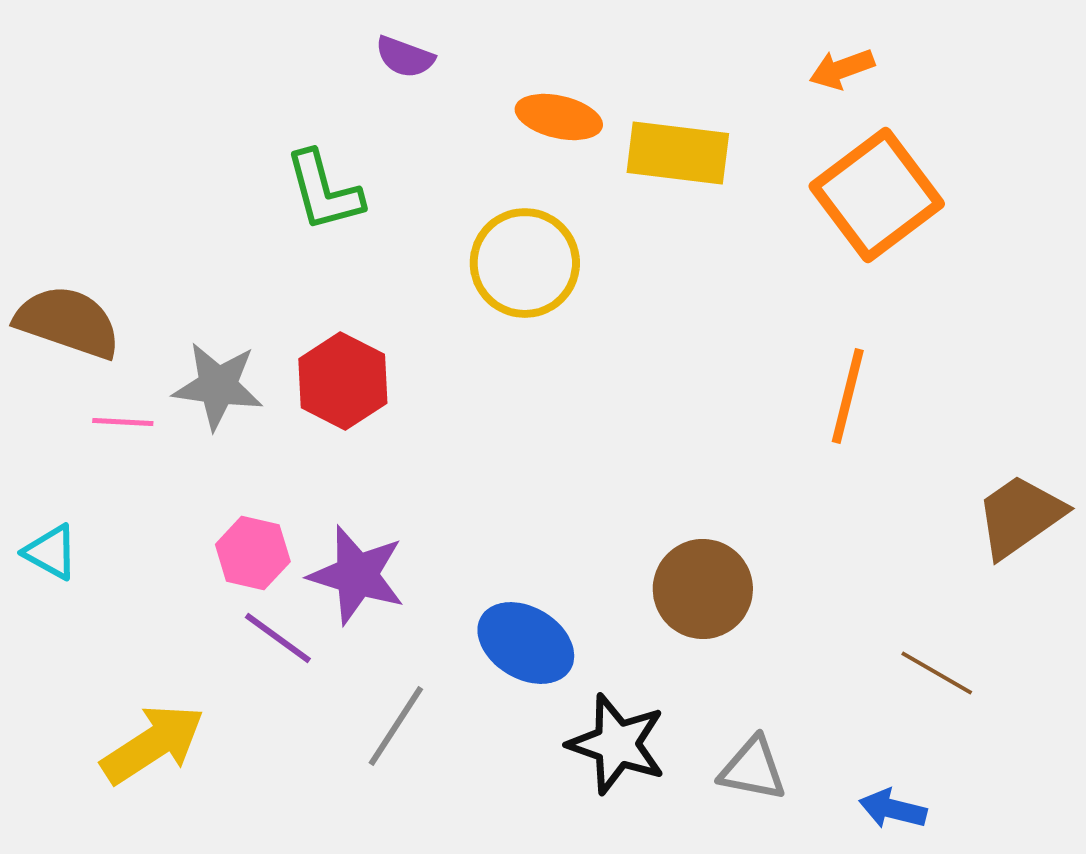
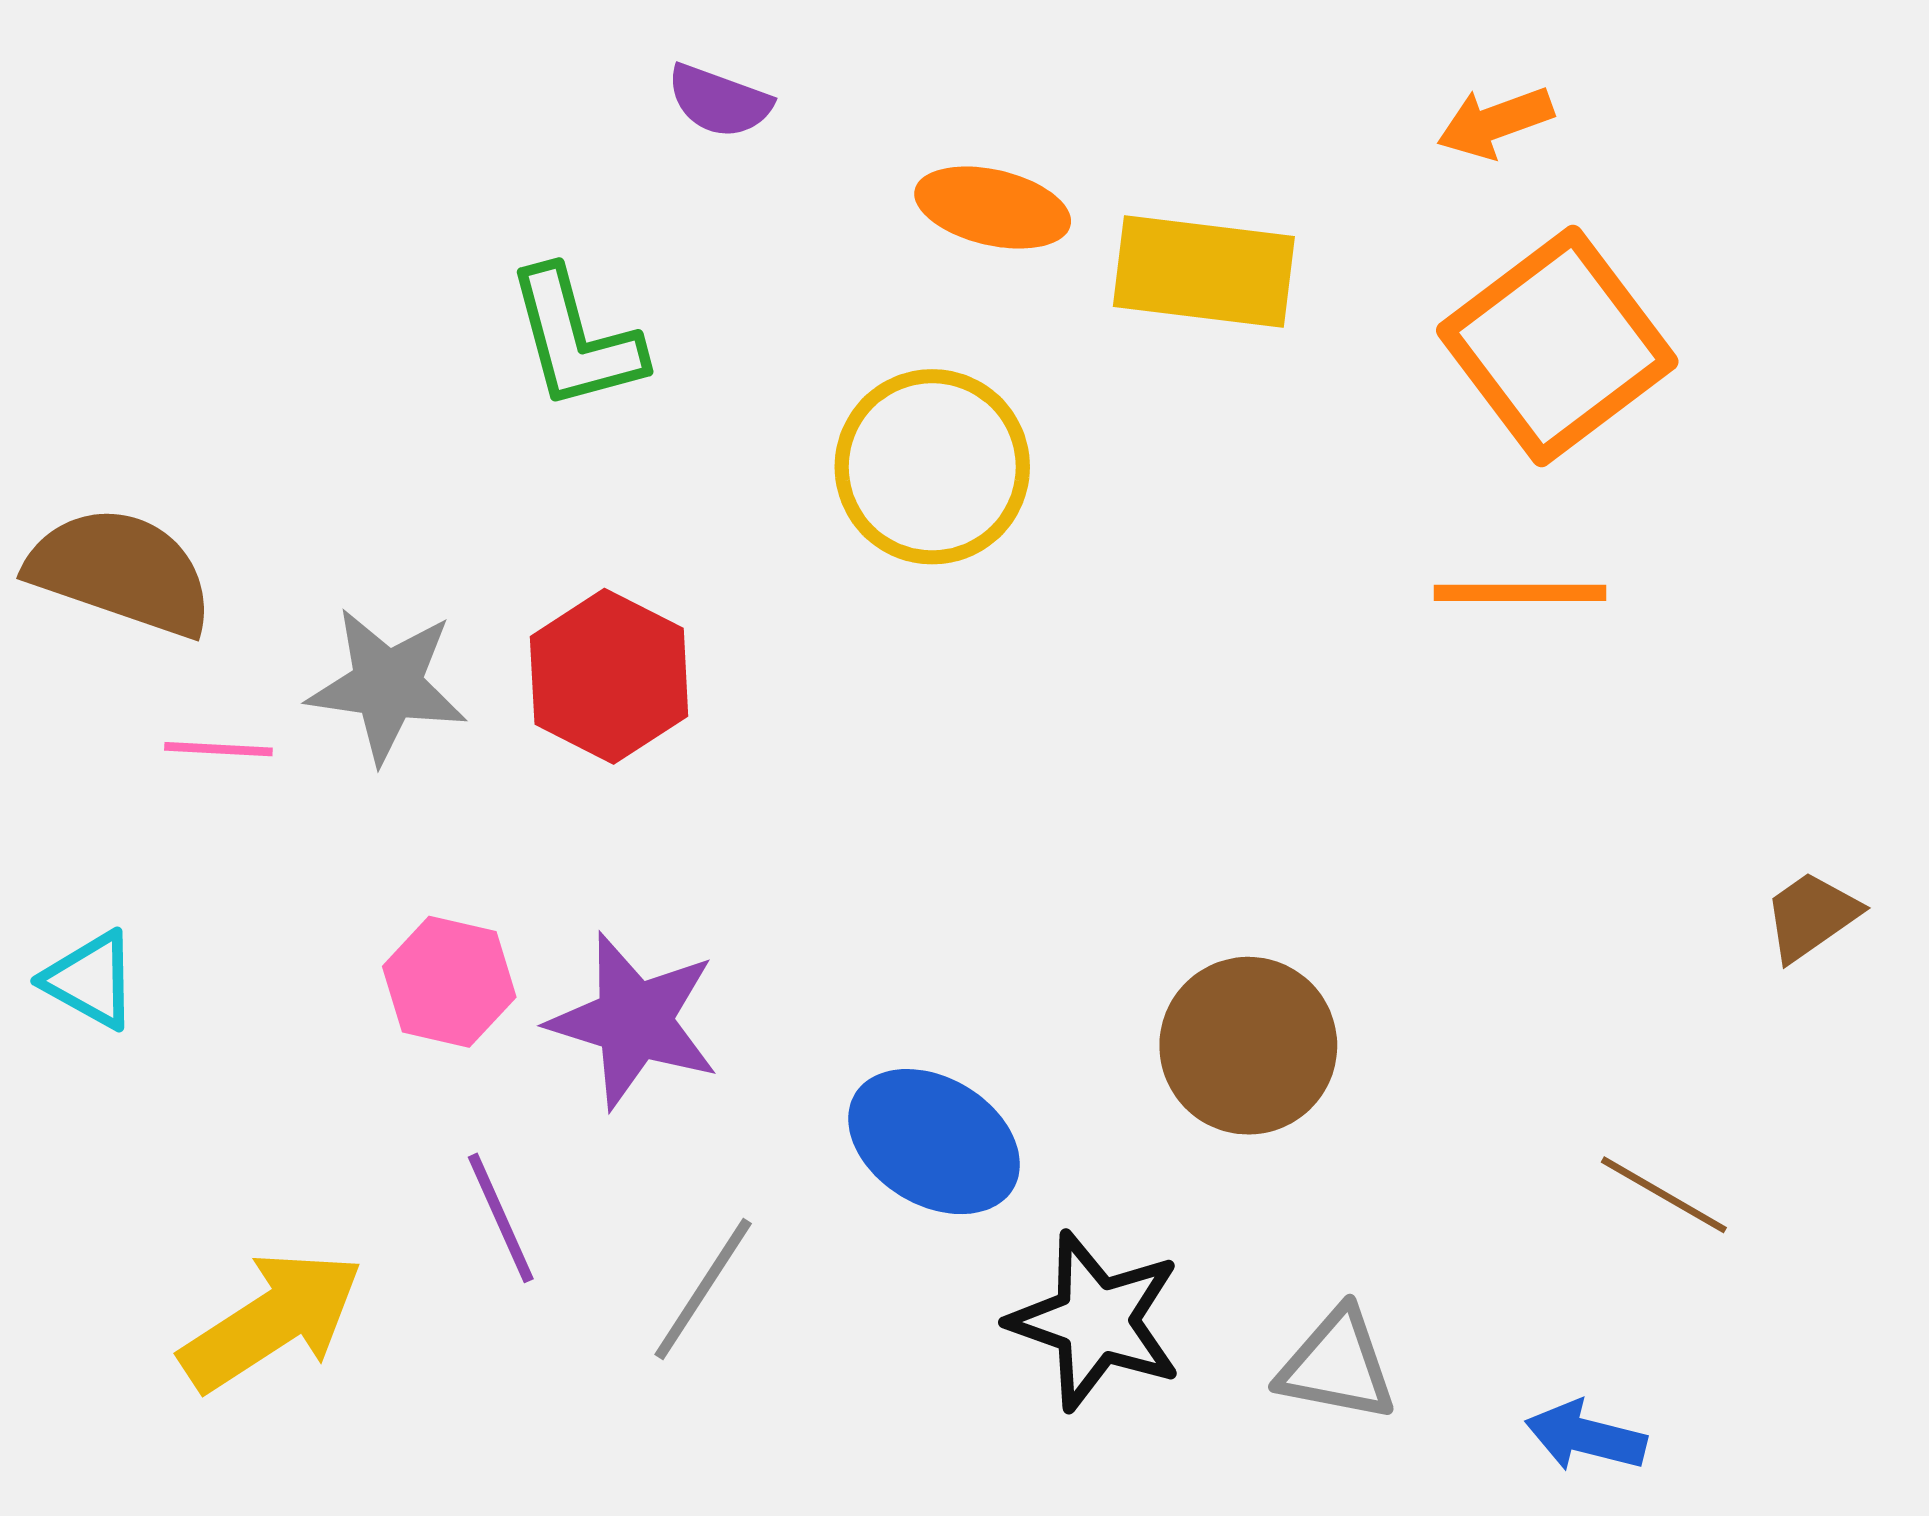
orange line: (848, 396) -> (1520, 593), moved, turned 76
brown trapezoid: (1020, 516) -> (1811, 916), size x0.6
purple line: (278, 638) -> (501, 1218), moved, turned 30

